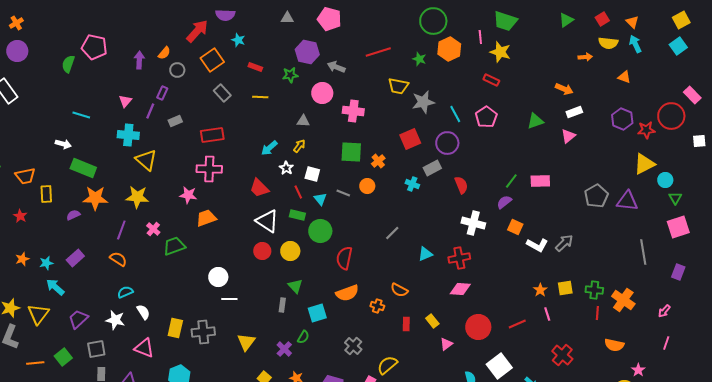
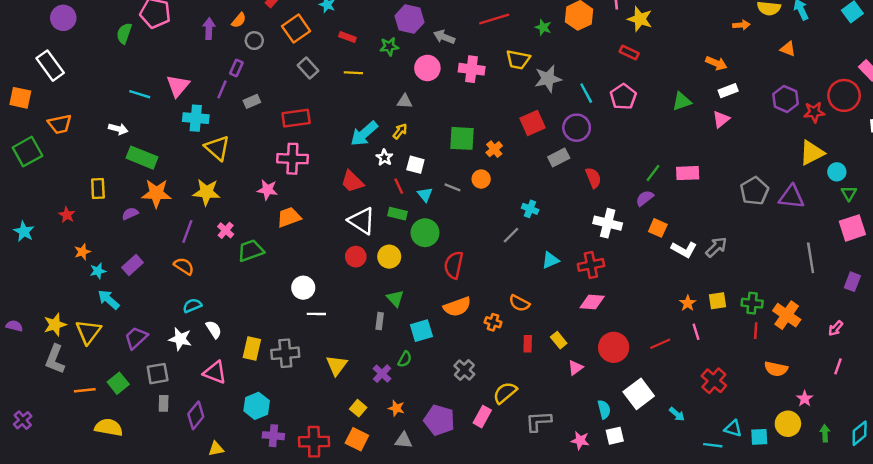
pink triangle: (125, 101) -> (178, 86), moved, size x1.5
pink cross: (353, 111) -> (472, 69), moved
cyan arrow: (269, 148) -> (364, 134), size x1.4
orange trapezoid: (25, 176) -> (60, 124), moved
cyan cross: (412, 184) -> (530, 209), moved
orange star: (22, 259) -> (82, 252), moved

